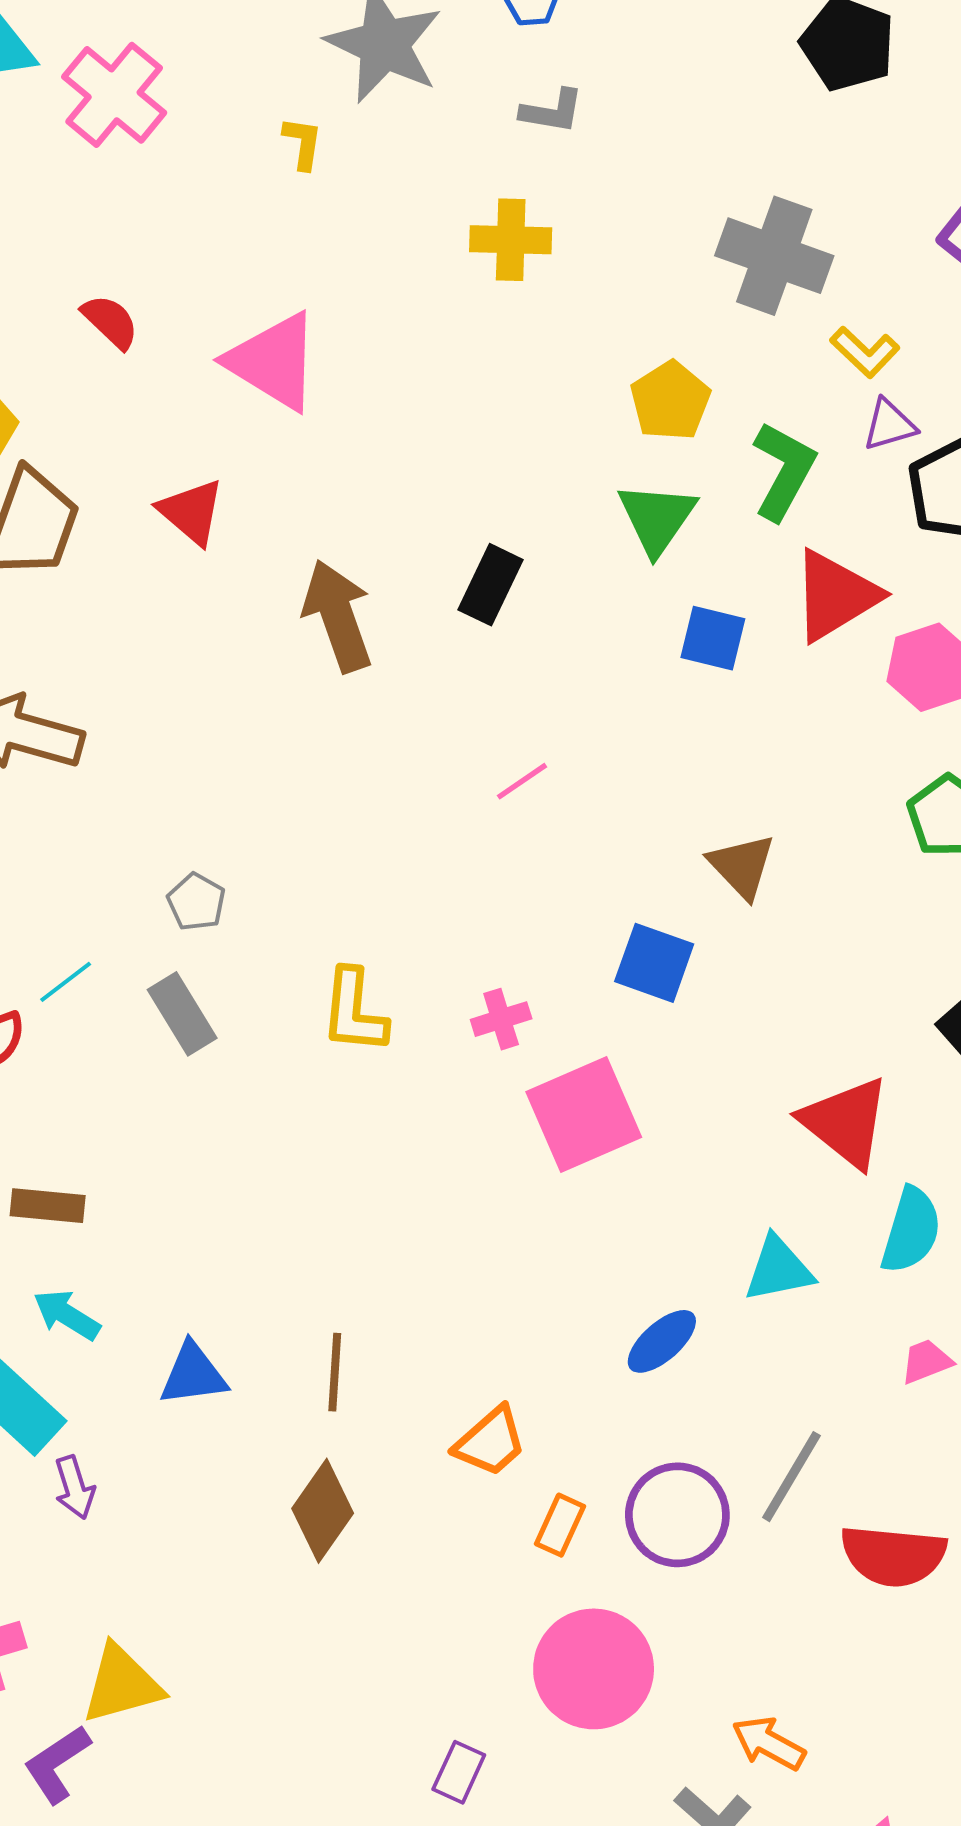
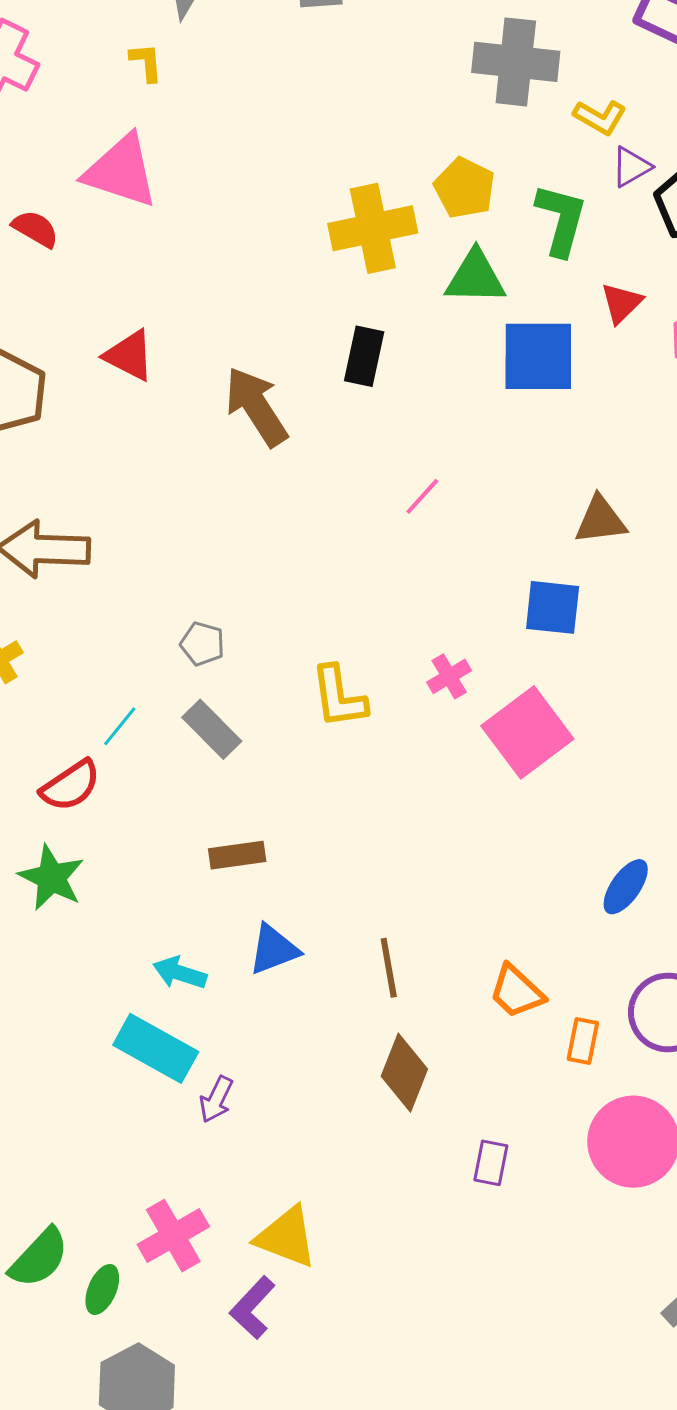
yellow cross: (511, 240) -> (373, 228), moved, size x1.4
pink triangle: (273, 362) -> (121, 171), moved
green triangle: (657, 518) -> (475, 277), turned -50
red triangle: (835, 596) -> (622, 303), size x0.6
blue square: (713, 638) -> (538, 356), size x1.6
brown triangle: (742, 866) -> (600, 520), turned -40
brown rectangle: (48, 1206) -> (237, 855), moved
blue triangle: (193, 1374) -> (274, 949), moved
orange trapezoid: (490, 1442) -> (516, 992), turned 98
purple arrow: (74, 1487) -> (216, 1099), turned 57
yellow triangle: (122, 1684) -> (286, 1237), turned 50
purple rectangle: (459, 1772) -> (491, 1163), moved

